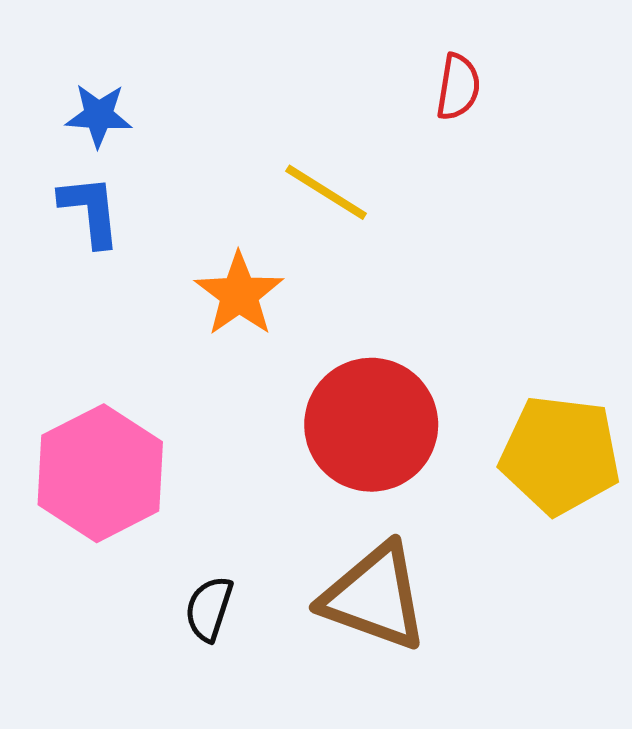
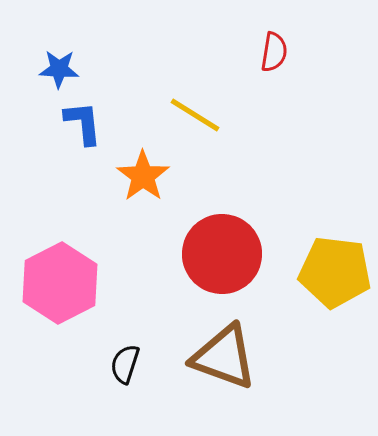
blue L-shape: (90, 211) -> (83, 123), moved

